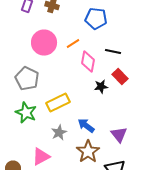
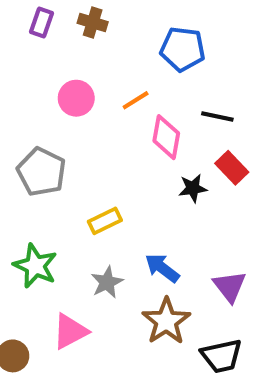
pink circle: (44, 43) -> (76, 98), size x0.7
yellow rectangle: (58, 103) -> (105, 221), size x0.7
green star: (26, 113) -> (35, 266), moved

